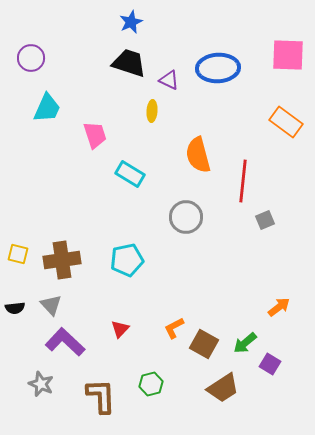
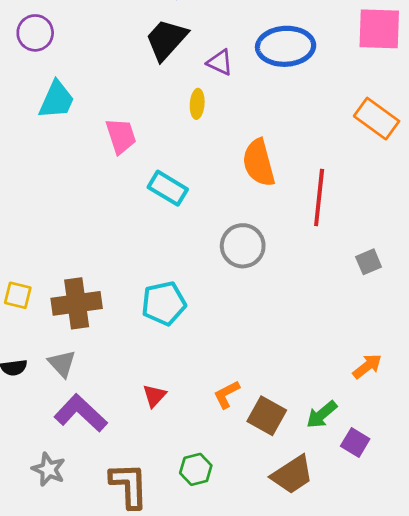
black trapezoid: (129, 63) -> (166, 40), turned -66
gray square: (265, 220) -> (369, 262), moved

